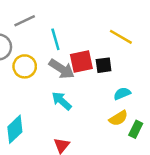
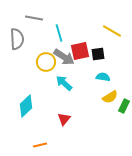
gray line: (25, 21) -> (34, 18), turned 36
yellow circle: (25, 66) -> (46, 62), moved
cyan semicircle: (122, 94) -> (103, 77), moved, turned 32

